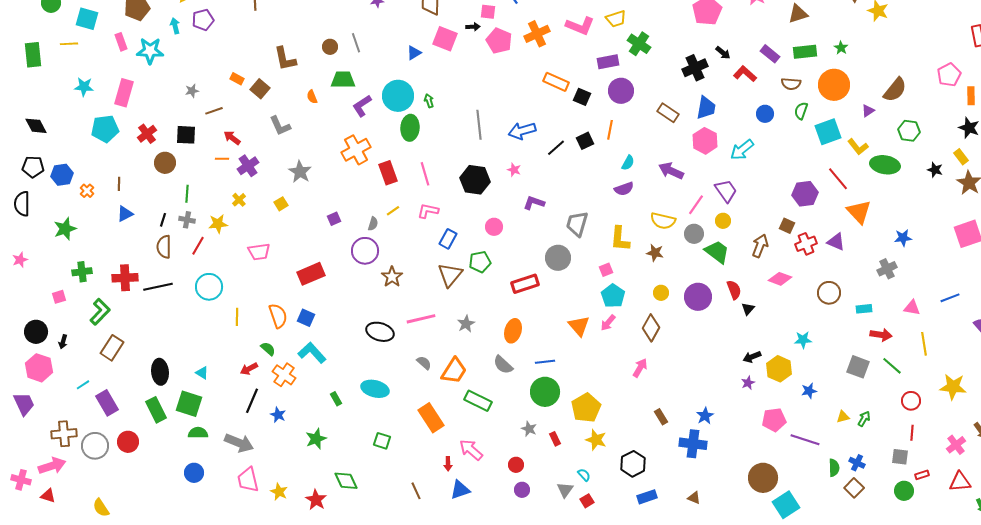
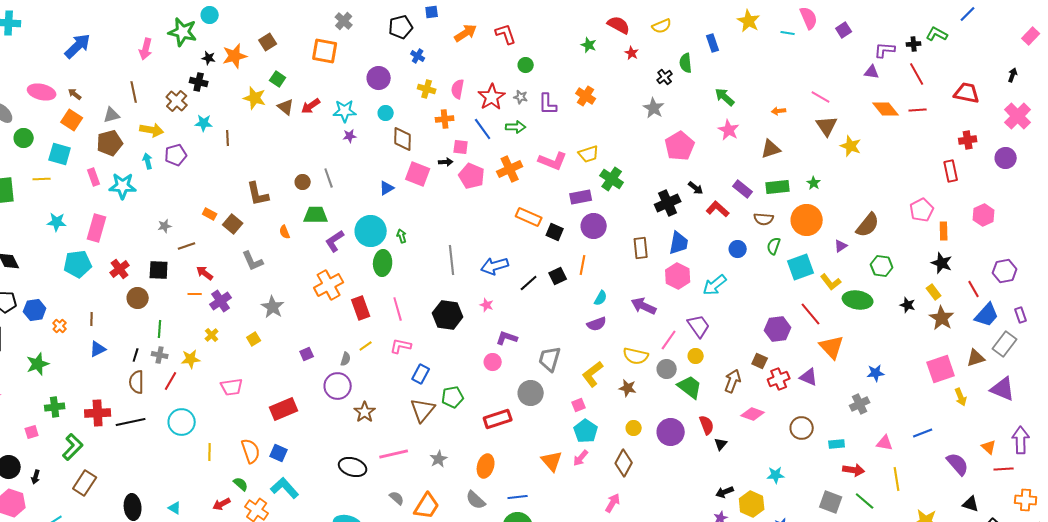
brown rectangle: (668, 113) -> (641, 248), turned 50
pink circle: (494, 227) -> (493, 362), moved
yellow L-shape: (620, 239) -> (593, 374), turned 48

